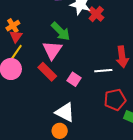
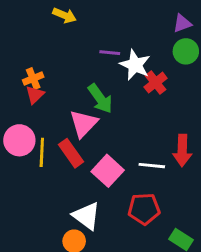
yellow line: (15, 54) -> (42, 152), moved, turned -42
pink square: (74, 79) -> (108, 171), size x1.5
red pentagon: (115, 100) -> (144, 209), moved

